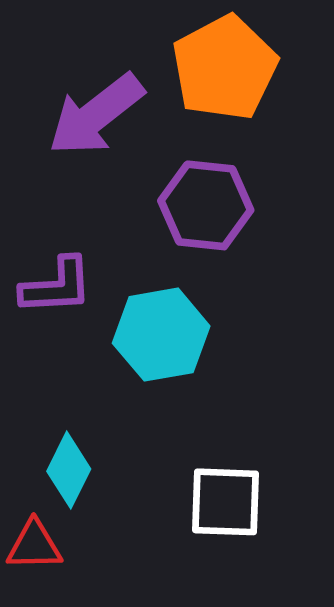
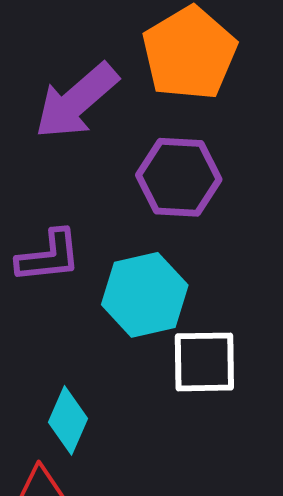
white square: (225, 502) -> (204, 362), moved

